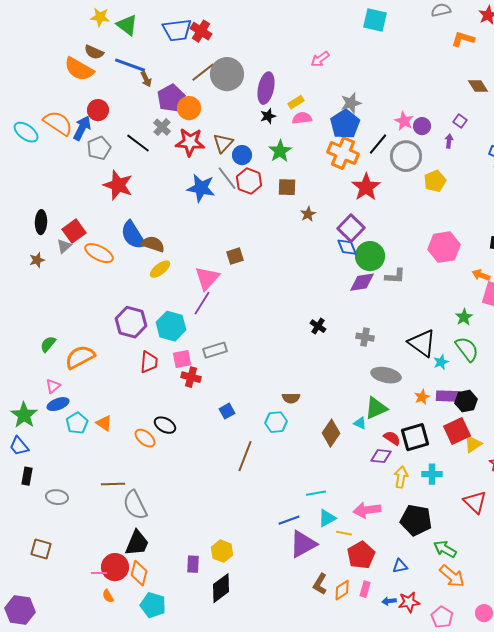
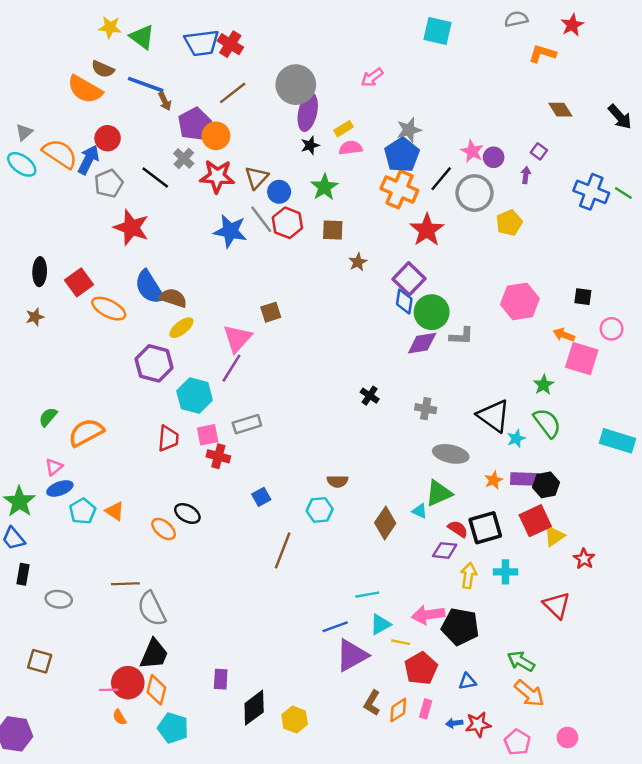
gray circle: (227, 74) -> (296, 85), moved
gray triangle: (64, 246) -> (24, 132), moved
blue diamond: (347, 247) -> (404, 301), turned 30
purple hexagon: (131, 322) -> (154, 363), moved
black pentagon: (416, 520) -> (460, 627), moved
yellow hexagon: (222, 551) -> (295, 720), moved

